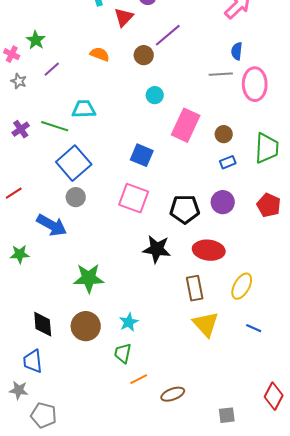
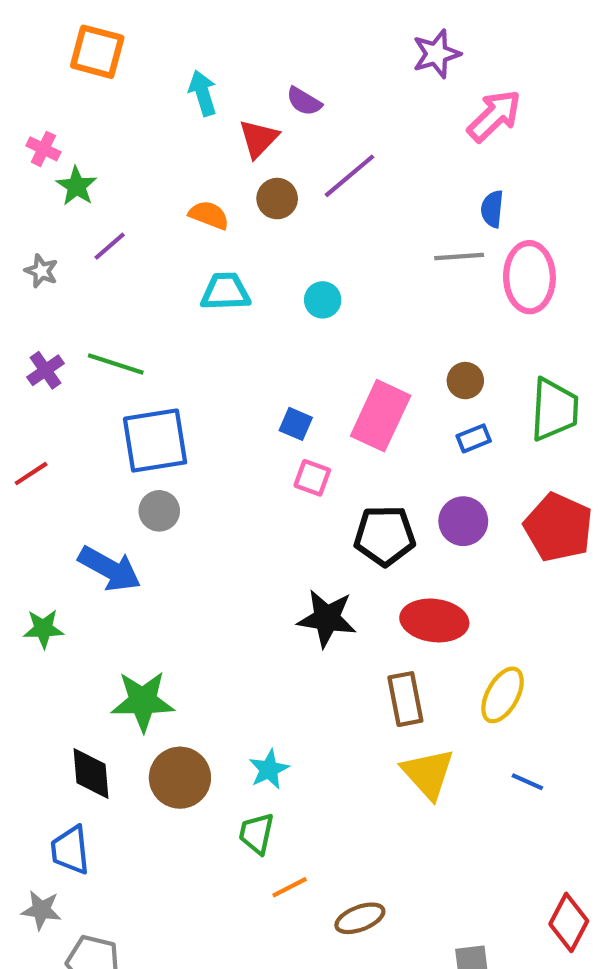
pink cross: (12, 54) -> (43, 149), moved
brown circle: (144, 55) -> (277, 199), moved
cyan trapezoid: (84, 109) -> (225, 292), moved
pink rectangle: (186, 125) -> (381, 416), moved
blue square: (142, 155) -> (296, 424), size x0.7
blue square: (74, 163) -> (155, 441), turned 32
red line: (14, 193) -> (31, 474), moved
pink square: (134, 198) -> (312, 478), moved, size x0.6
red pentagon: (269, 205) -> (558, 527), size x1.4
green star: (89, 278) -> (143, 701), moved

